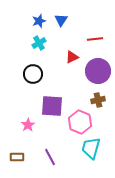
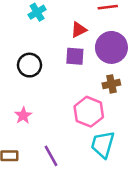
black circle: (33, 74) -> (30, 65), moved
purple square: (52, 106) -> (75, 56), moved, size x0.7

